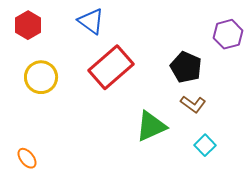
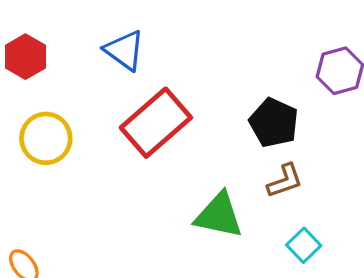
brown L-shape: (193, 104) -> (285, 181), turned -55
green triangle: (151, 126) -> (219, 215), turned 36

